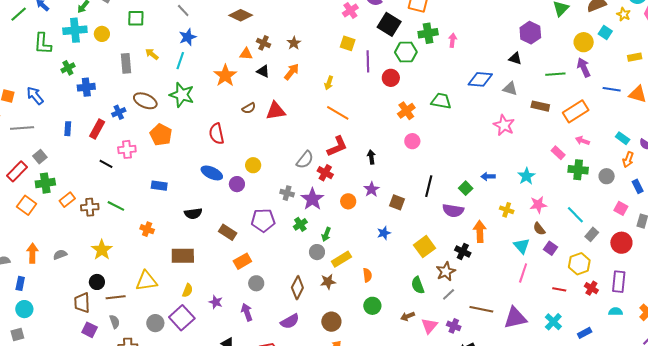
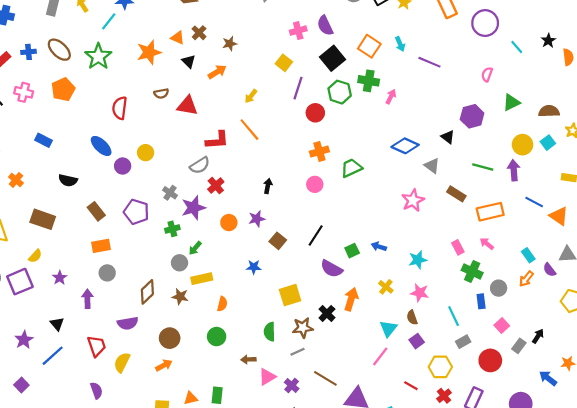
green trapezoid: (441, 101) -> (351, 168), moved, turned -55
red L-shape: (337, 146) -> (217, 140), moved
blue rectangle: (638, 186) -> (481, 301), moved

